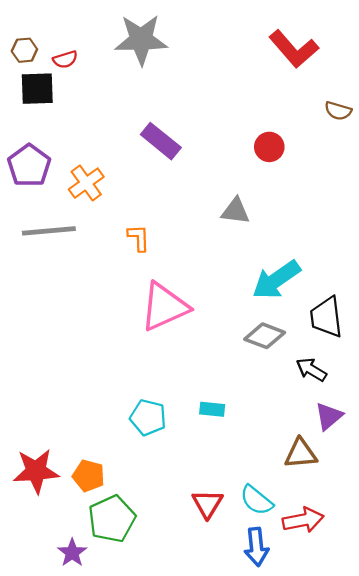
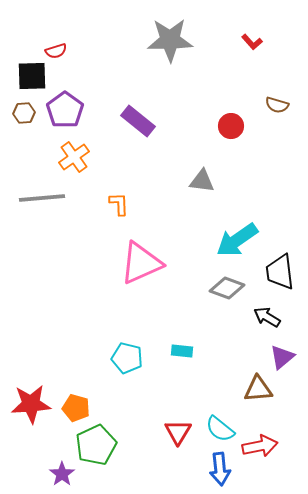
gray star: (141, 40) -> (170, 40), moved
red L-shape: (294, 49) -> (252, 42), size x0.5
brown hexagon: (24, 50) -> (24, 113), moved
brown semicircle: (338, 111) -> (277, 105), moved
purple pentagon: (29, 166) -> (65, 110), moved

